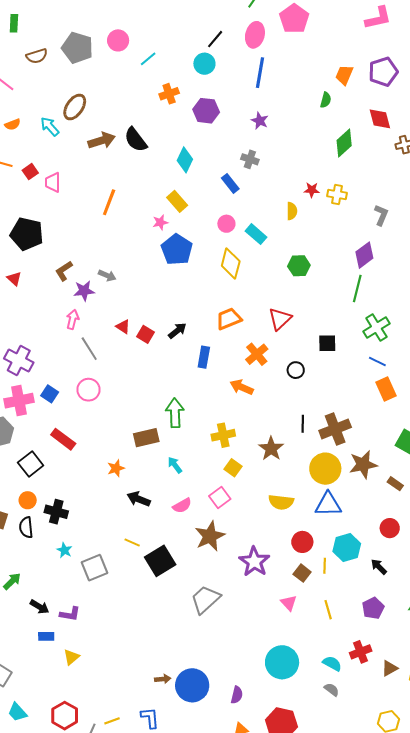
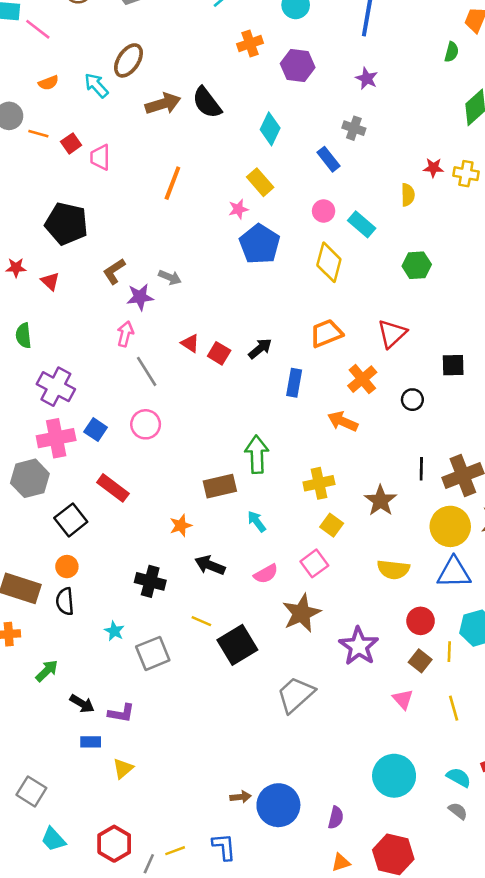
black cross: (56, 512) -> (150, 581), moved

